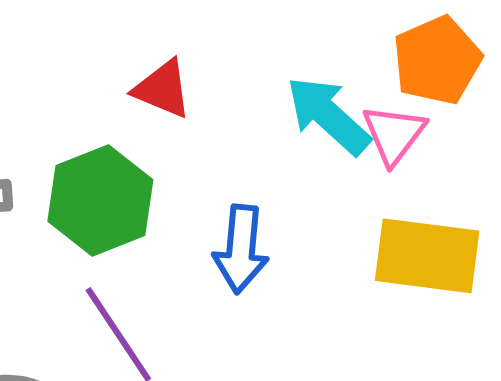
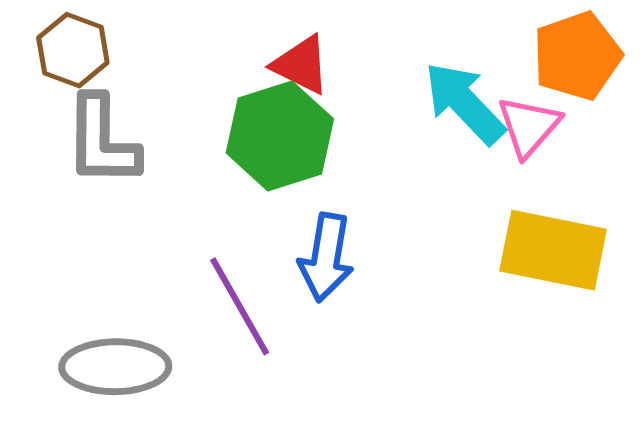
green hexagon: (100, 200) -> (280, 136), moved
blue arrow: (241, 249) -> (326, 257), moved

